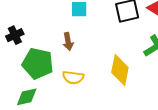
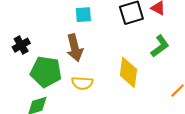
brown arrow: (68, 42) -> (75, 48), size x1.5

